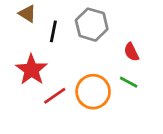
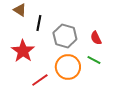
gray hexagon: (92, 25) -> (65, 36), moved
red line: (55, 96) -> (40, 80), moved

